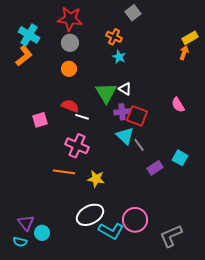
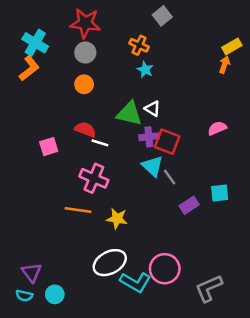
green triangle: (106, 93) -> (129, 114), turned -45
pink semicircle: (178, 105) -> (217, 128), turned 98
cyan square: (180, 158) -> (220, 193), turned -35
cyan circle: (42, 233) -> (55, 294), moved

